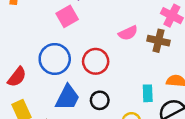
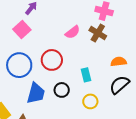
brown cross: (159, 41) -> (98, 33), turned 30
cyan rectangle: (148, 93) -> (86, 75), moved

